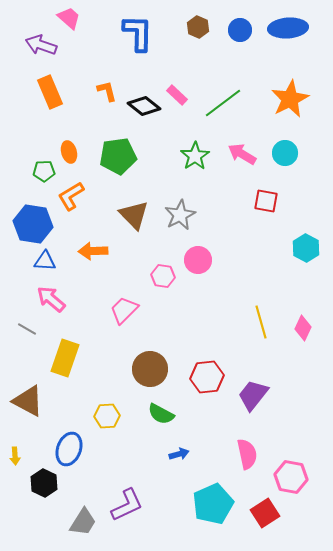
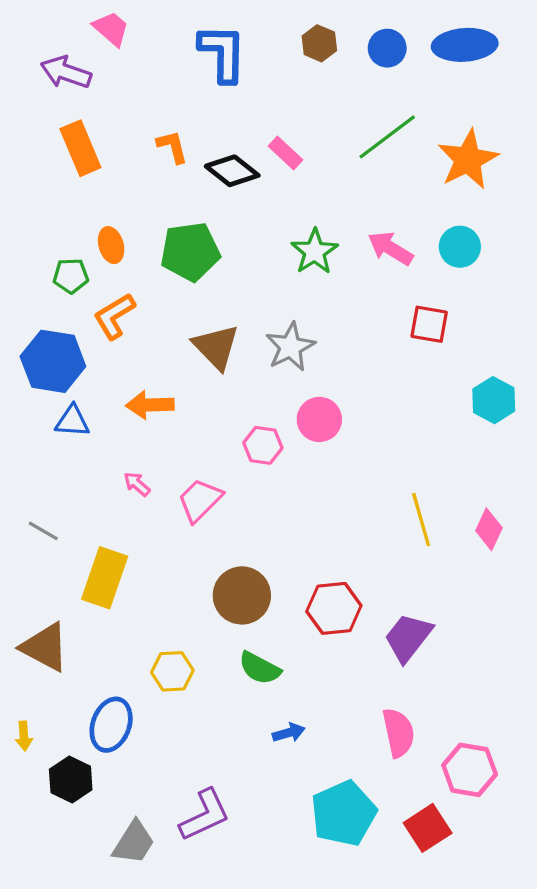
green line: (223, 103) -> (387, 137), moved
pink arrow: (51, 299) -> (137, 484), moved, size x0.6

